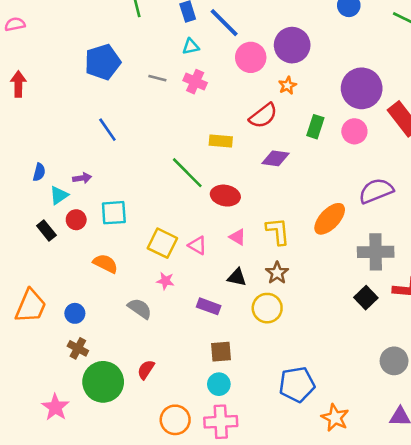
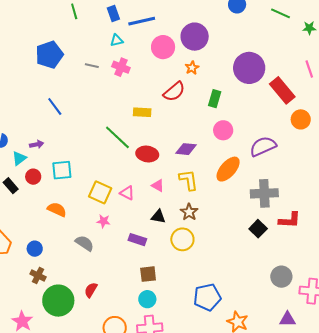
blue line: (224, 23) -> (142, 21), turned -56
pink circle: (354, 131) -> (223, 130), moved
purple diamond: (276, 158) -> (186, 149), moved

